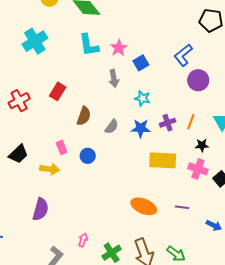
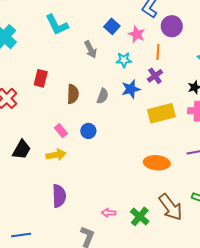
pink star: (119, 48) -> (137, 34), moved
orange line: (191, 122) -> (158, 52), moved
pink arrow: (83, 240) -> (109, 213), turned -88

